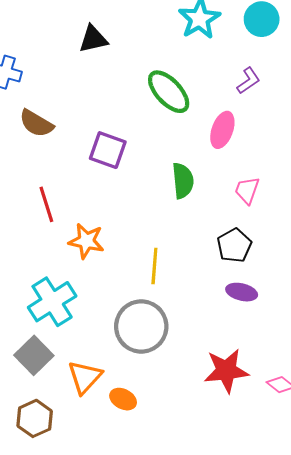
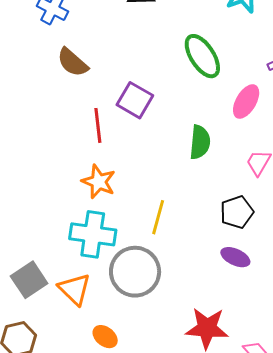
red line: (46, 204) -> (98, 125), moved
cyan cross: (52, 302) -> (93, 234), moved, turned 30
orange triangle: (85, 377) -> (75, 289), moved, turned -39

